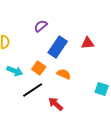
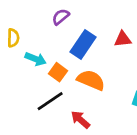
cyan arrow: (15, 71) -> (36, 59), moved
orange semicircle: (64, 74) -> (91, 80), size x1.5

